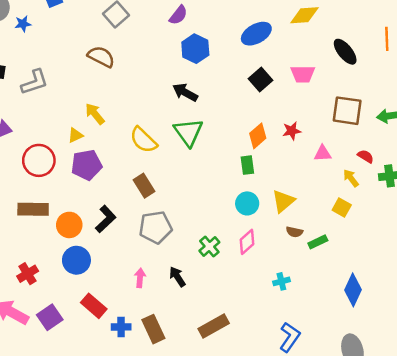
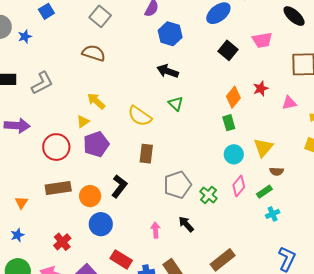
green triangle: (188, 132) -> (176, 104), size x0.6
brown rectangle: (144, 186) -> (146, 154), turned 48
gray pentagon: (156, 227) -> (177, 185), moved
green rectangle: (318, 242) -> (264, 192), moved

